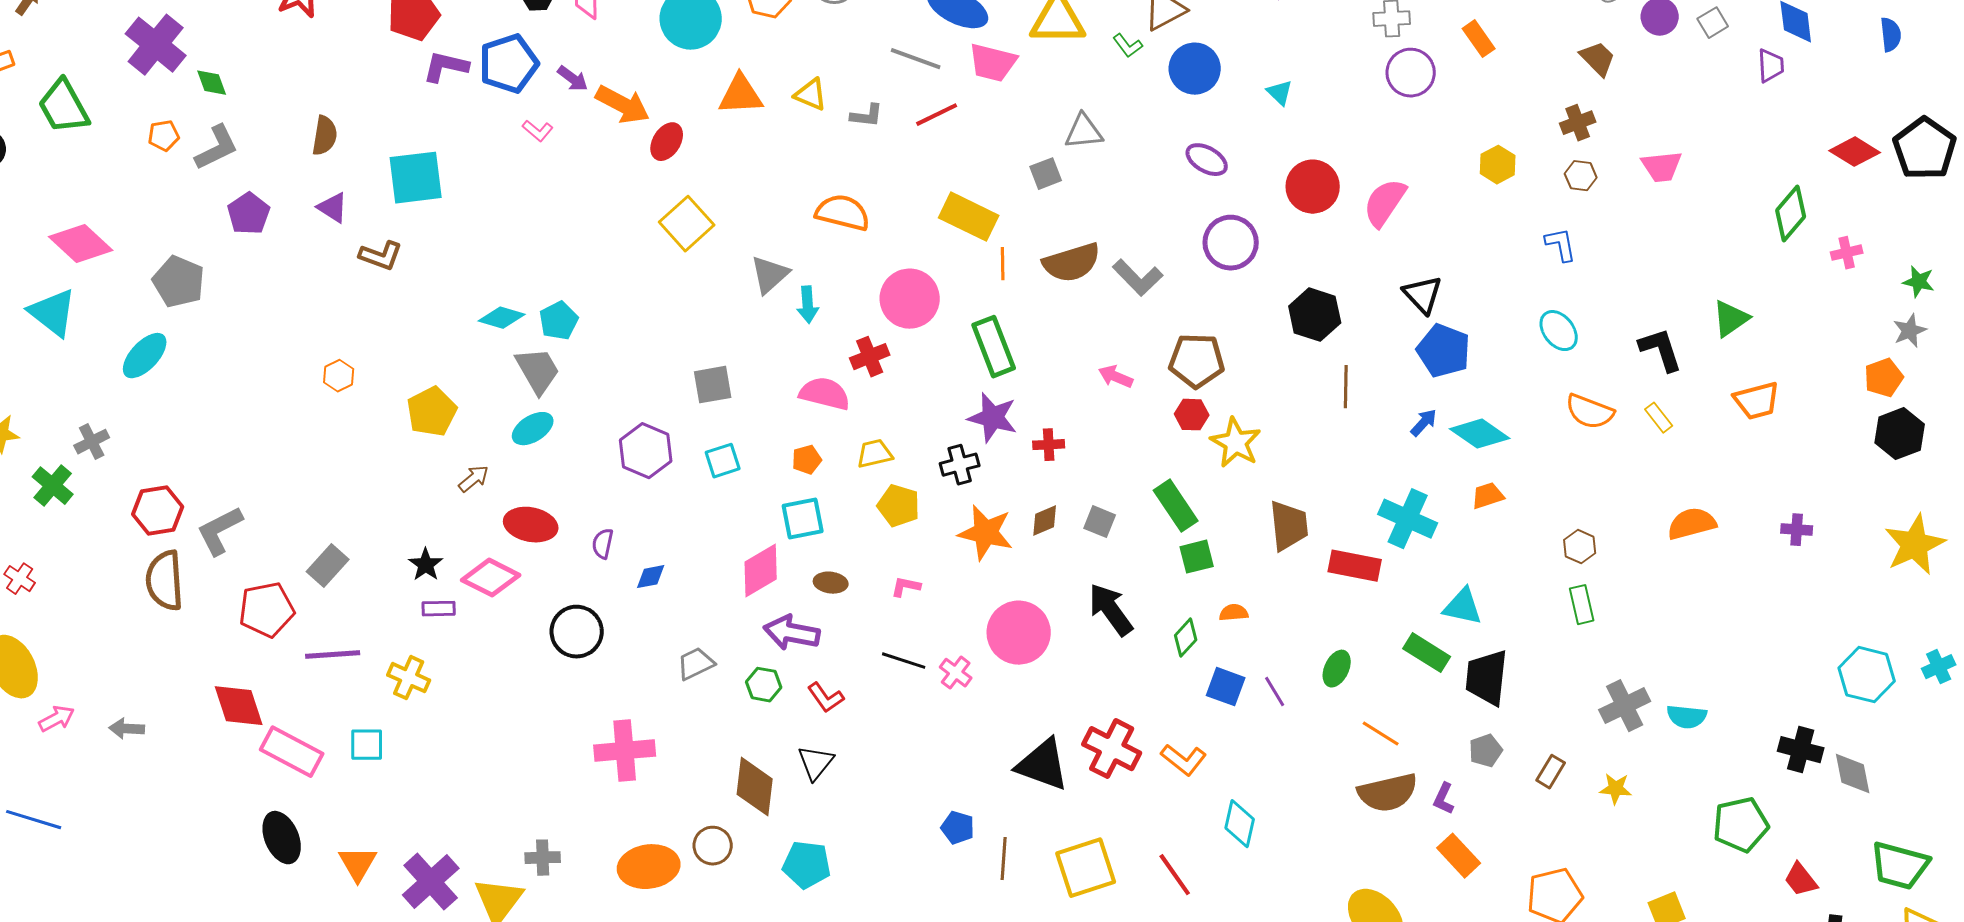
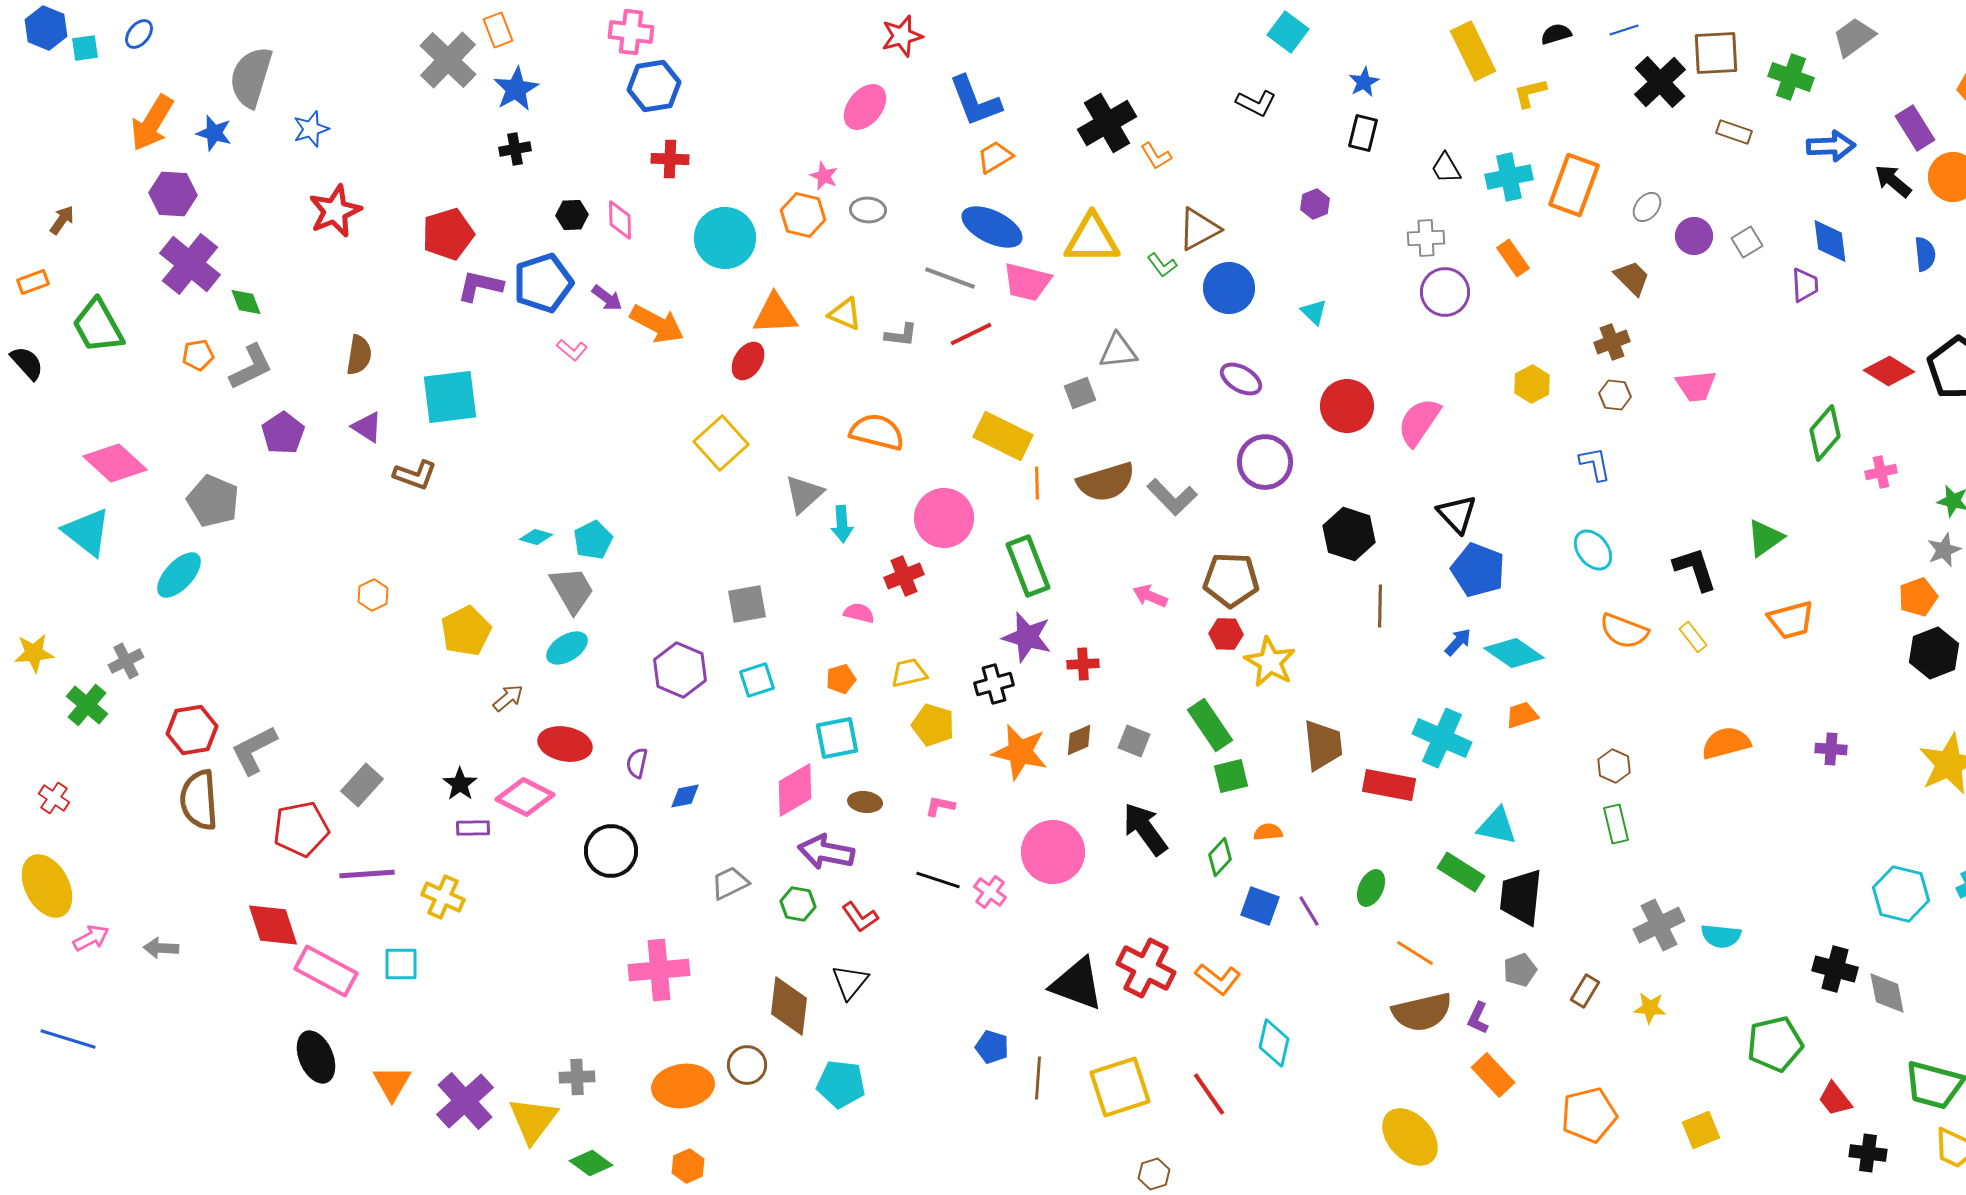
red ellipse: (667, 142) -> (748, 361), moved
cyan diamond: (502, 318) -> (536, 537), size x0.7
pink semicircle: (825, 394) -> (859, 613), size x0.6

